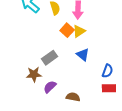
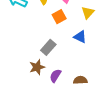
orange square: (67, 30) -> (59, 17), turned 32
yellow triangle: (79, 31) -> (88, 12), moved

